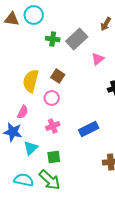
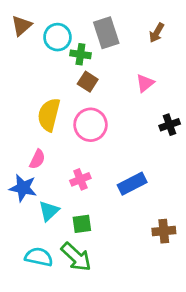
cyan circle: (34, 15) -> (57, 37), moved
brown triangle: (12, 19) -> (22, 26), turned -49
gray rectangle: (77, 39) -> (106, 33), moved, turned -65
brown square: (58, 76) -> (88, 82), moved
pink circle: (52, 98) -> (91, 125), moved, size x1.5

